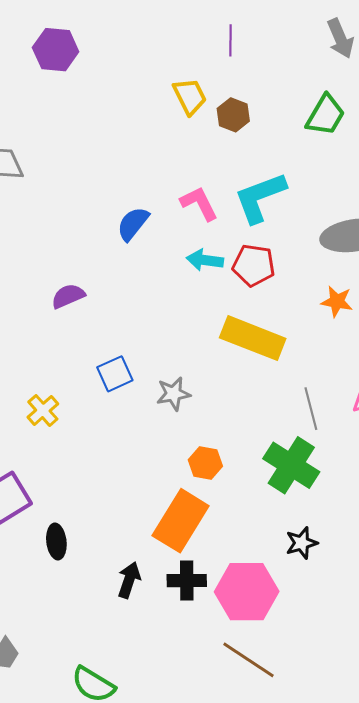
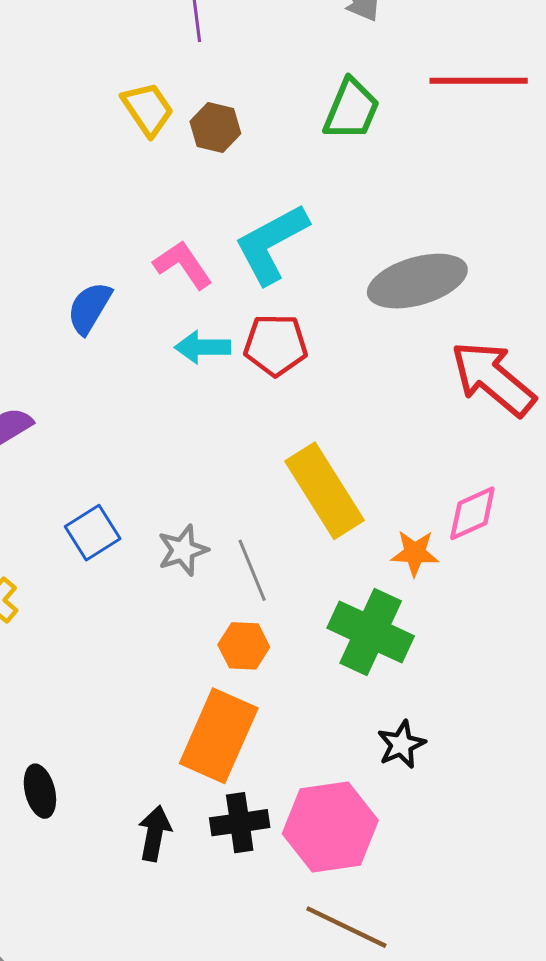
orange star: (337, 301) -> (415, 553), moved
yellow rectangle: (253, 338) -> (324, 491), moved, turned 44
gray line: (311, 409) -> (252, 570), moved

